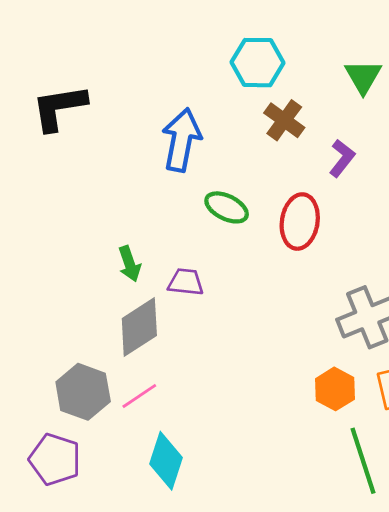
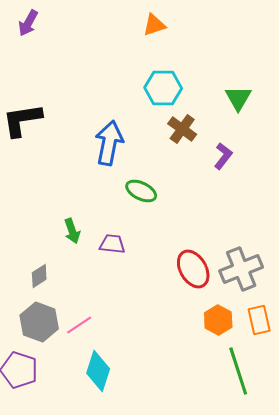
red ellipse: (300, 222) -> (193, 269), moved, turned -39
gray diamond: (139, 327) -> (39, 276), moved, size x0.6

